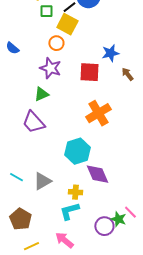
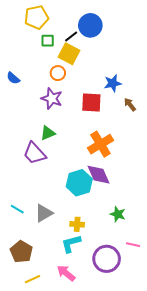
green triangle: (41, 94) -> (48, 133), moved
purple diamond: (97, 174) -> (98, 175), moved
pink line: (130, 212) -> (133, 245), turned -32
green star: (118, 219) -> (118, 214), moved
purple circle: (104, 226) -> (107, 259), size x1.4

